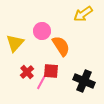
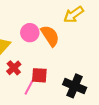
orange semicircle: (61, 46) -> (50, 36), moved
red cross: (27, 72) -> (14, 68), moved

